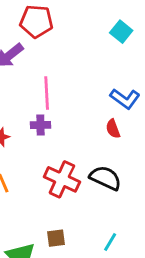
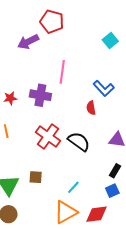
pink line: (47, 93) -> (62, 72), moved
purple cross: (40, 125) -> (40, 95), size x1.5

